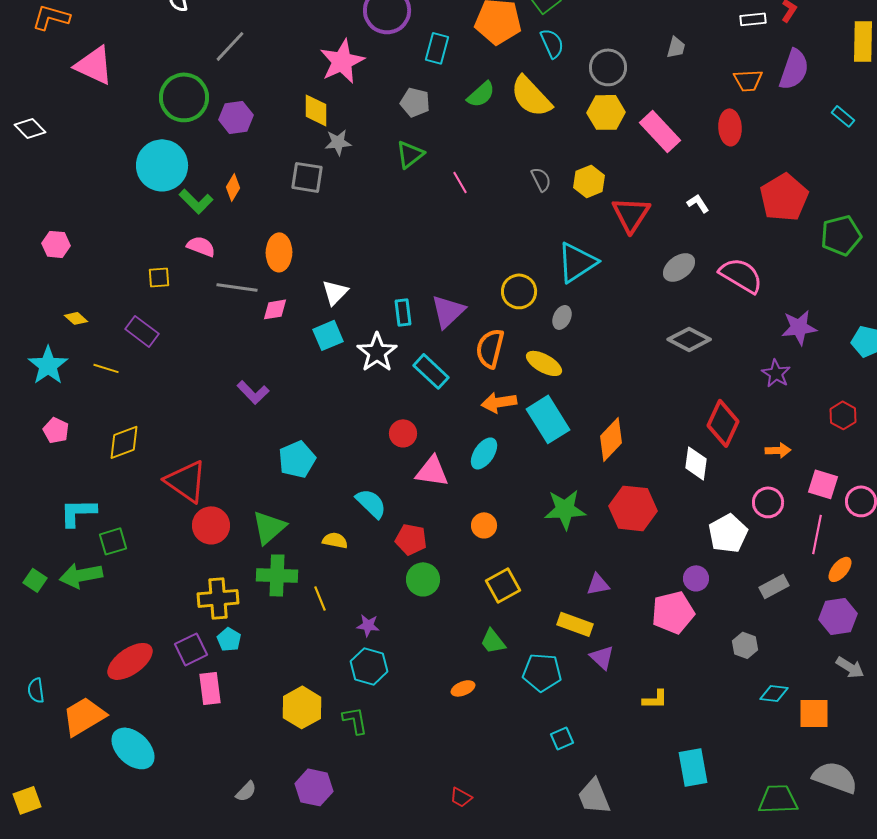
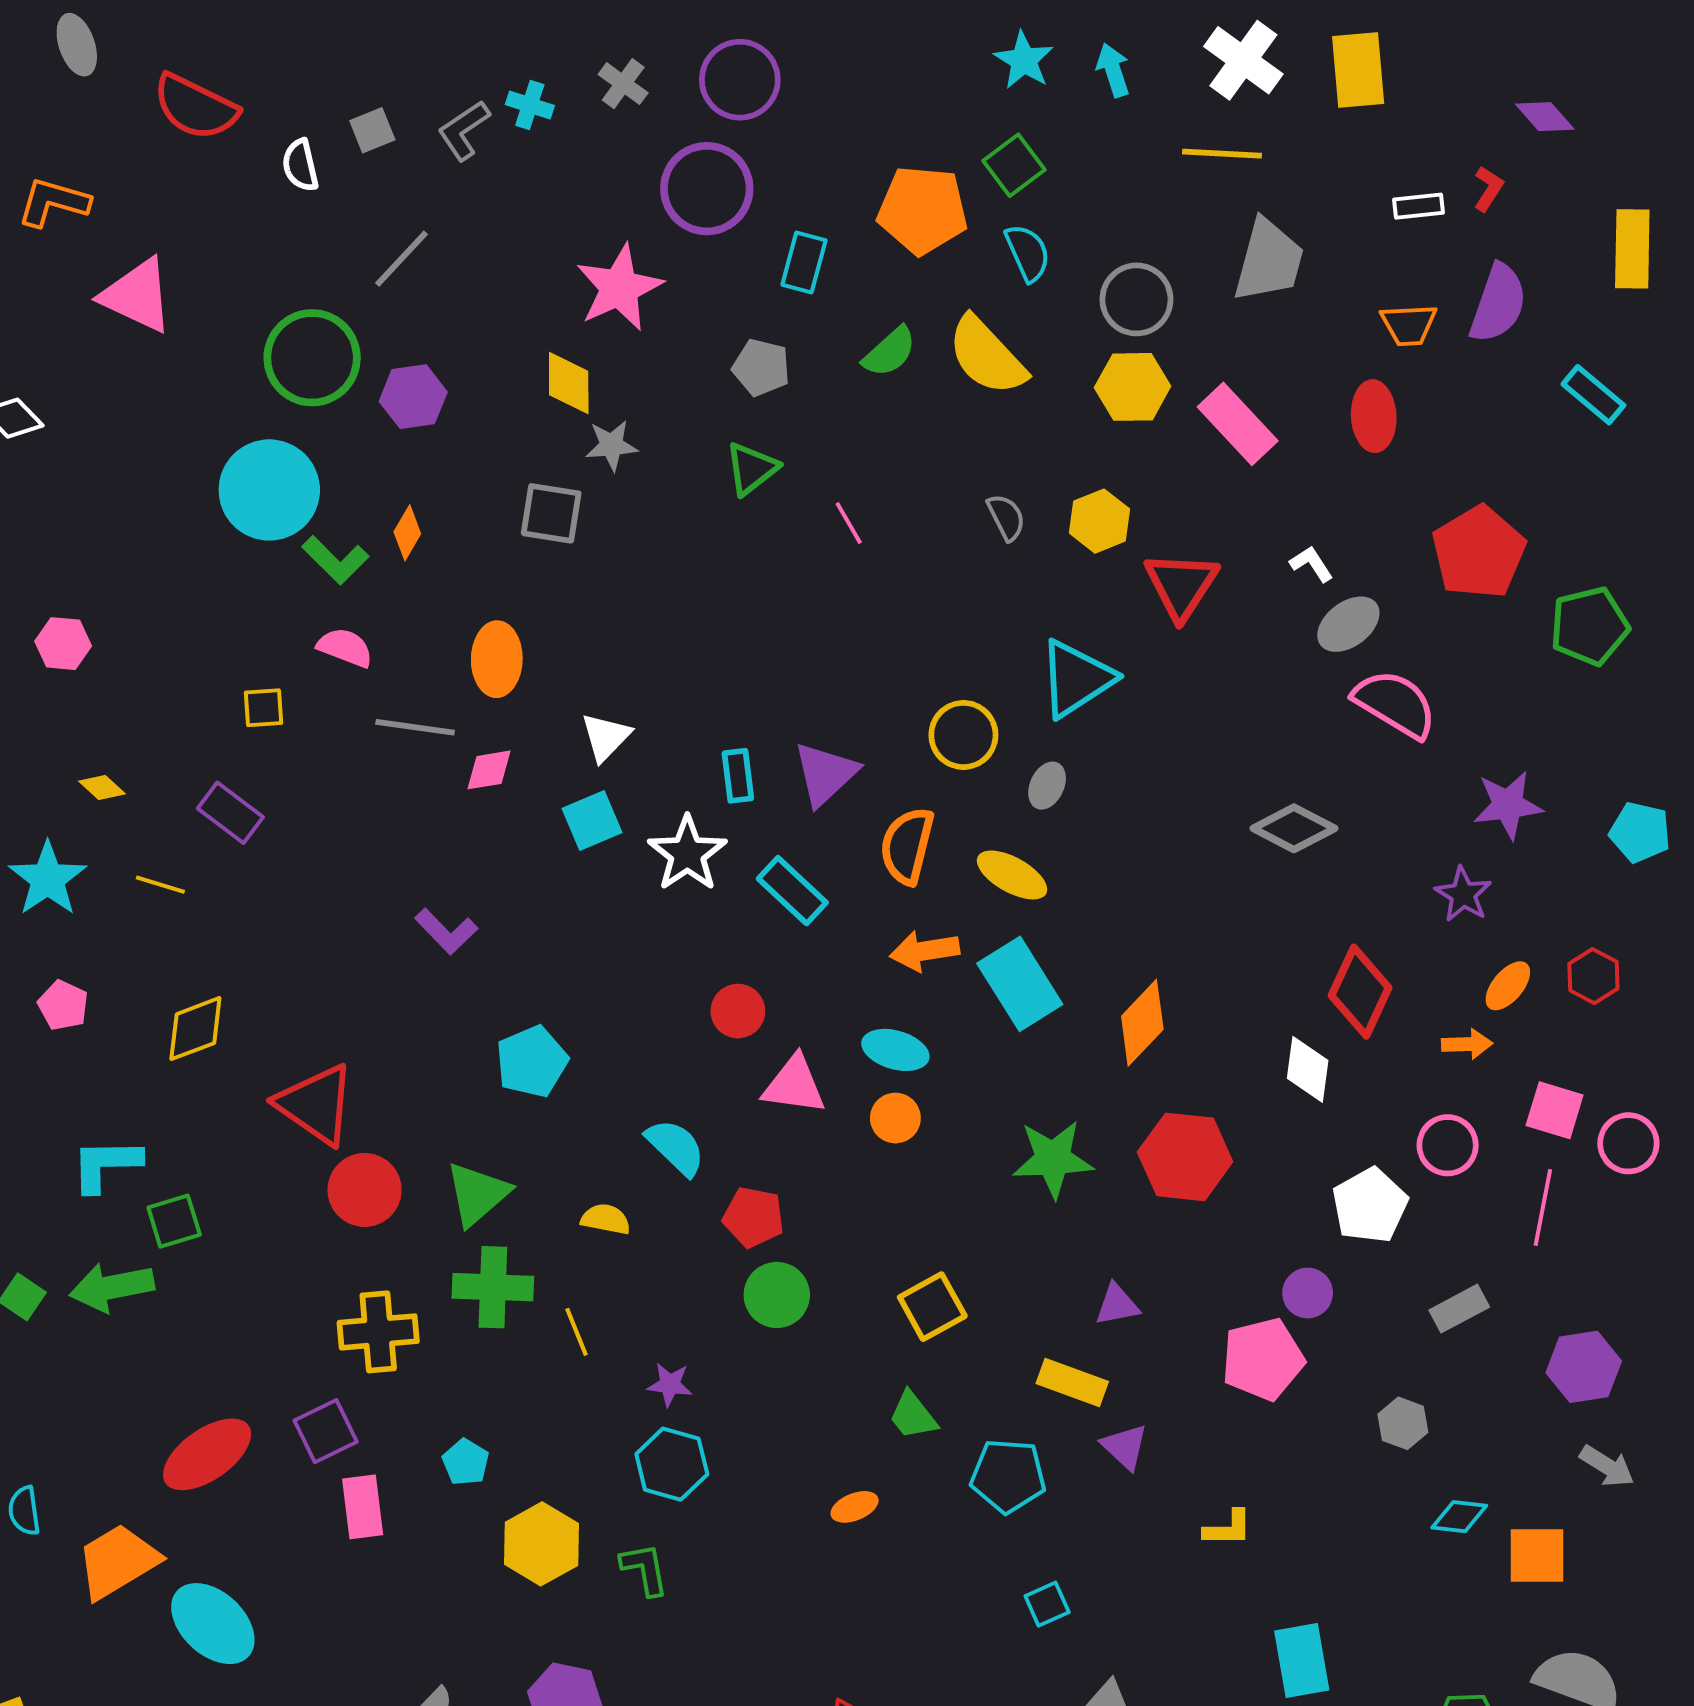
gray trapezoid: (676, 47) -> (1269, 261), size x2.0
cyan rectangle: (843, 116) -> (1593, 395), size x1.4
gray ellipse: (679, 267) -> (1348, 624), moved
cyan ellipse: (484, 453) -> (895, 1050), turned 72
orange circle: (484, 525) -> (895, 1118), moved
orange ellipse: (840, 569) -> (1508, 986), moved
cyan pentagon: (229, 639) -> (466, 1462), moved

